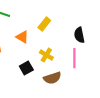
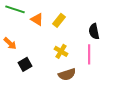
orange triangle: (22, 37) -> (37, 19), moved
black square: (26, 68) -> (25, 64), moved

